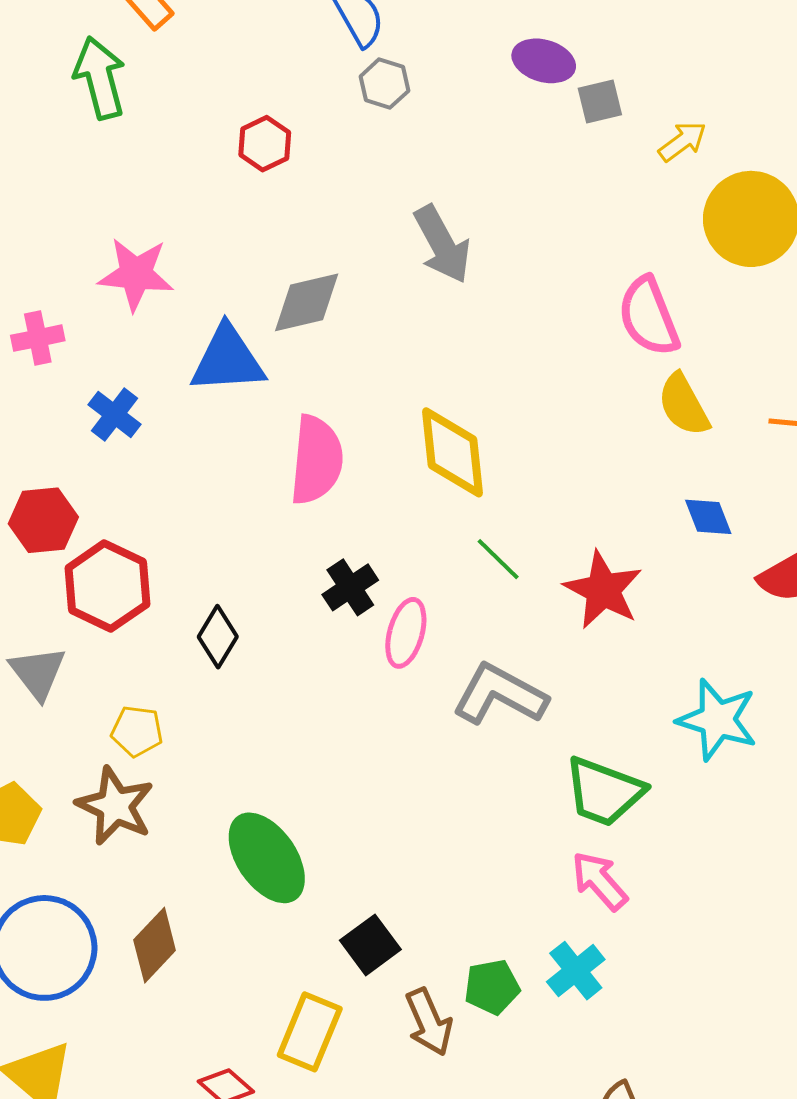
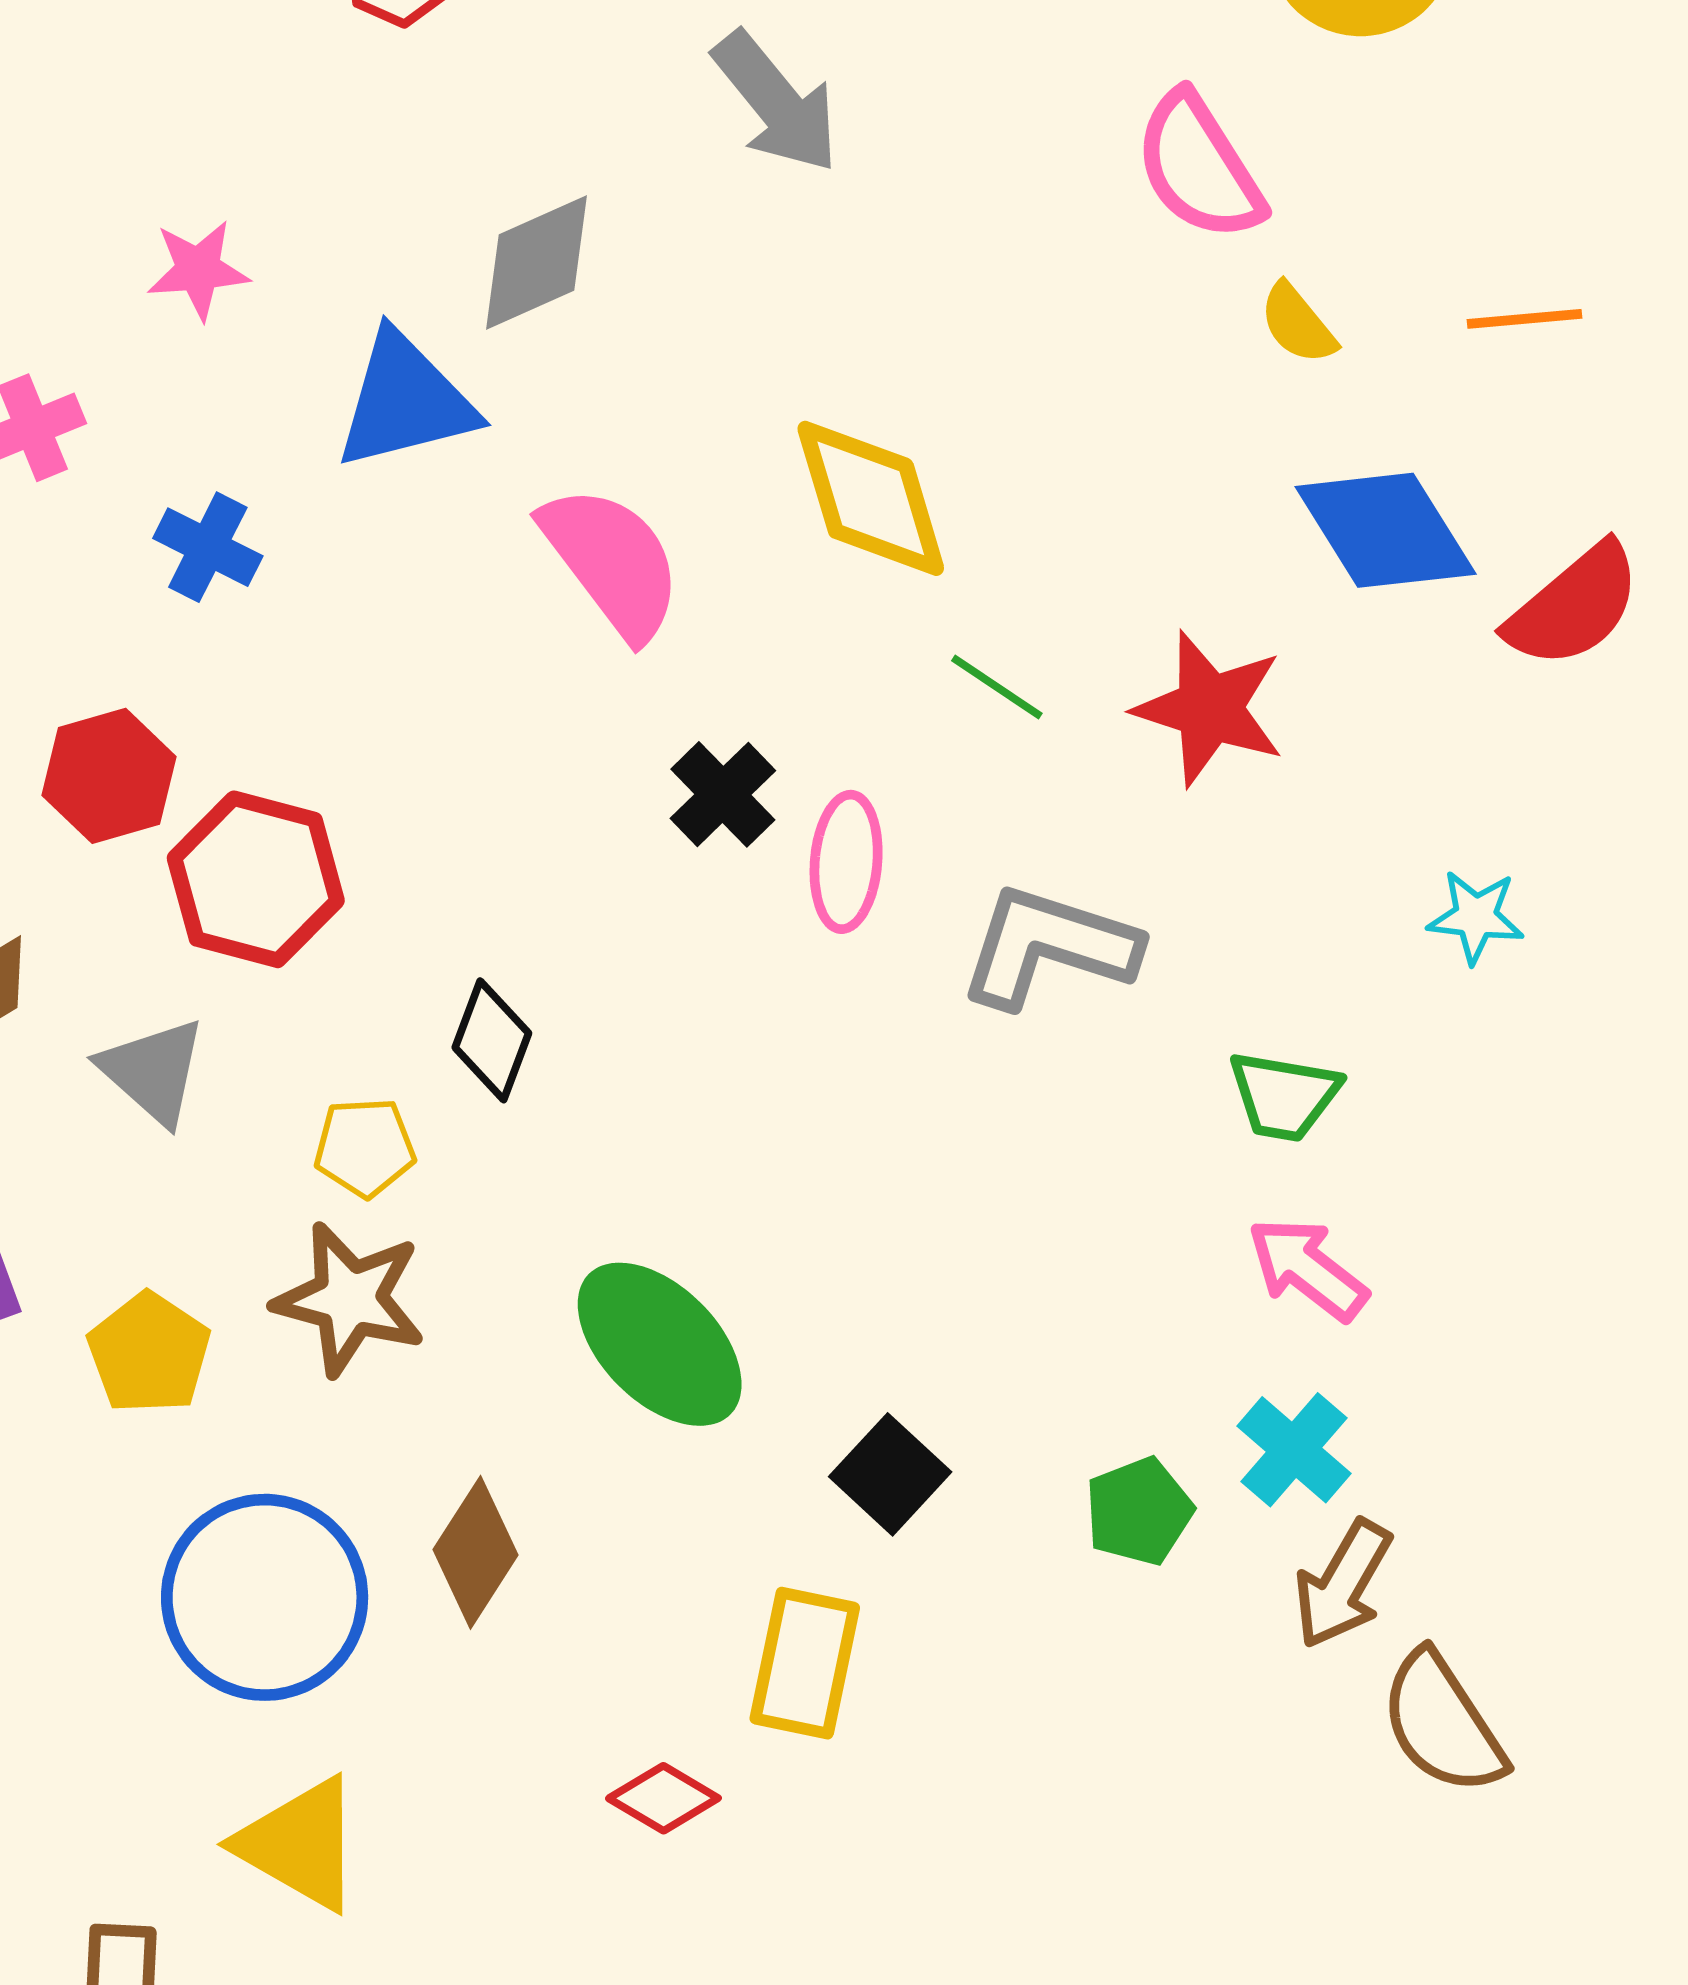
pink star: (136, 274) -> (198, 270), size x0.7
yellow semicircle: (684, 405) -> (1298, 324), size x0.7
pink semicircle: (316, 460) -> (612, 562), turned -32
blue diamond: (708, 517) -> (1386, 530), size x1.8
black diamond: (218, 637) -> (492, 1040), moved
cyan star: (717, 720) -> (1476, 917), size x0.6
green trapezoid: (604, 792) -> (1284, 1096), size x0.7
brown arrow: (429, 1022) -> (1343, 1584), moved, turned 64

